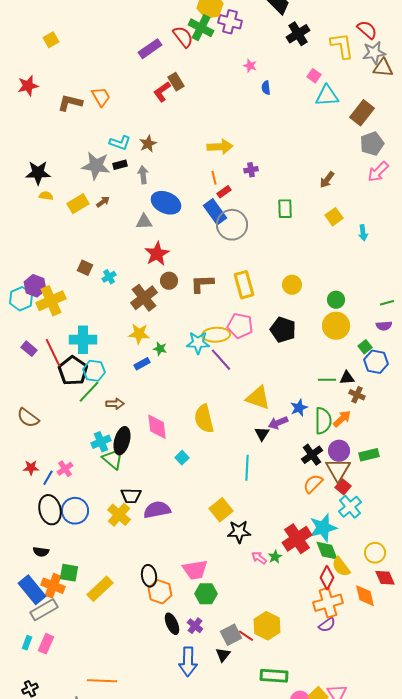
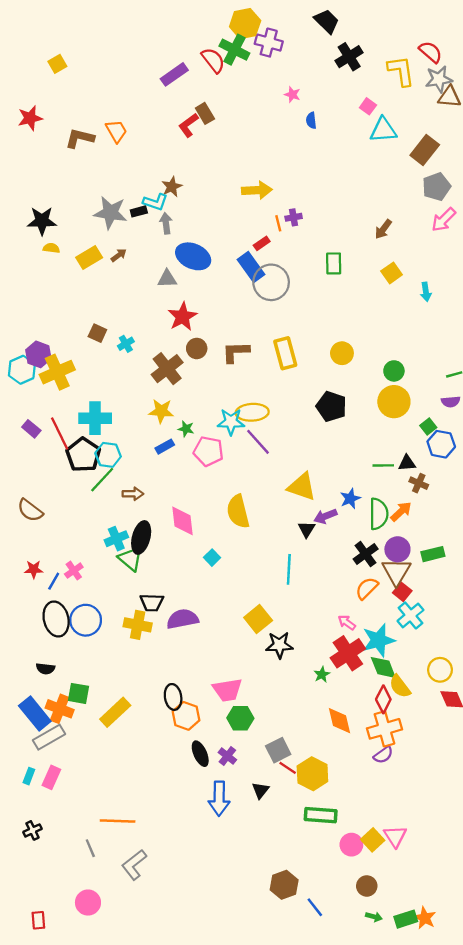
cyan L-shape: (120, 143) -> (155, 202), moved
orange line: (214, 178) -> (278, 223), moved
pink pentagon: (240, 326) -> (208, 451), moved
yellow cross: (119, 515) -> (138, 625), turned -30
pink arrow: (259, 558) -> (347, 623), moved
orange diamond: (365, 596) -> (340, 721), moved
yellow hexagon: (267, 626) -> (312, 774), moved
gray square: (231, 635) -> (278, 750), moved

